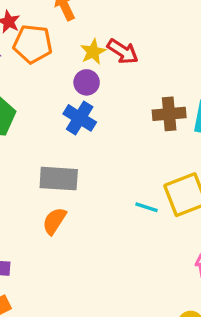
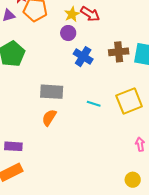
blue cross: (80, 118) -> (83, 57), moved
cyan line: (146, 207) -> (94, 104), moved

